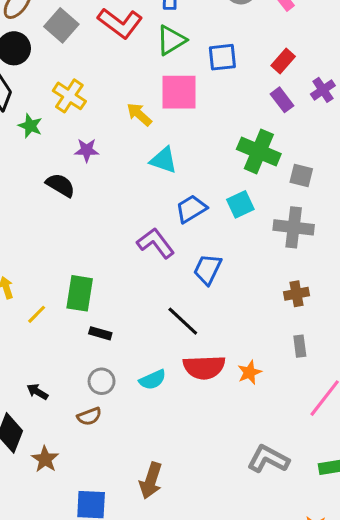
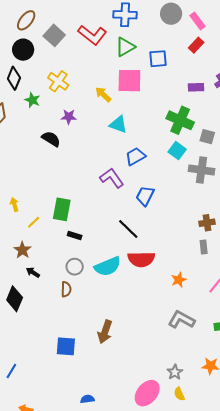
red rectangle: (283, 61) -> (196, 45), moved
purple rectangle: (282, 100) -> (196, 87), turned -56
cyan square: (240, 204) -> (177, 151), moved, turned -30
brown cross: (297, 294) -> (207, 223), moved
orange star: (249, 372) -> (179, 280), moved
cyan semicircle: (153, 380) -> (108, 266), size x1.5
brown semicircle: (89, 416) -> (66, 289), turned -70
brown star: (45, 459) -> (22, 250), moved

